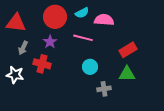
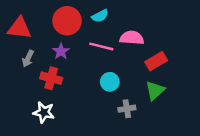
pink semicircle: (104, 20) -> (132, 38), moved
green triangle: (127, 74) -> (155, 90), turned -42
white star: (15, 75) -> (44, 112), moved

